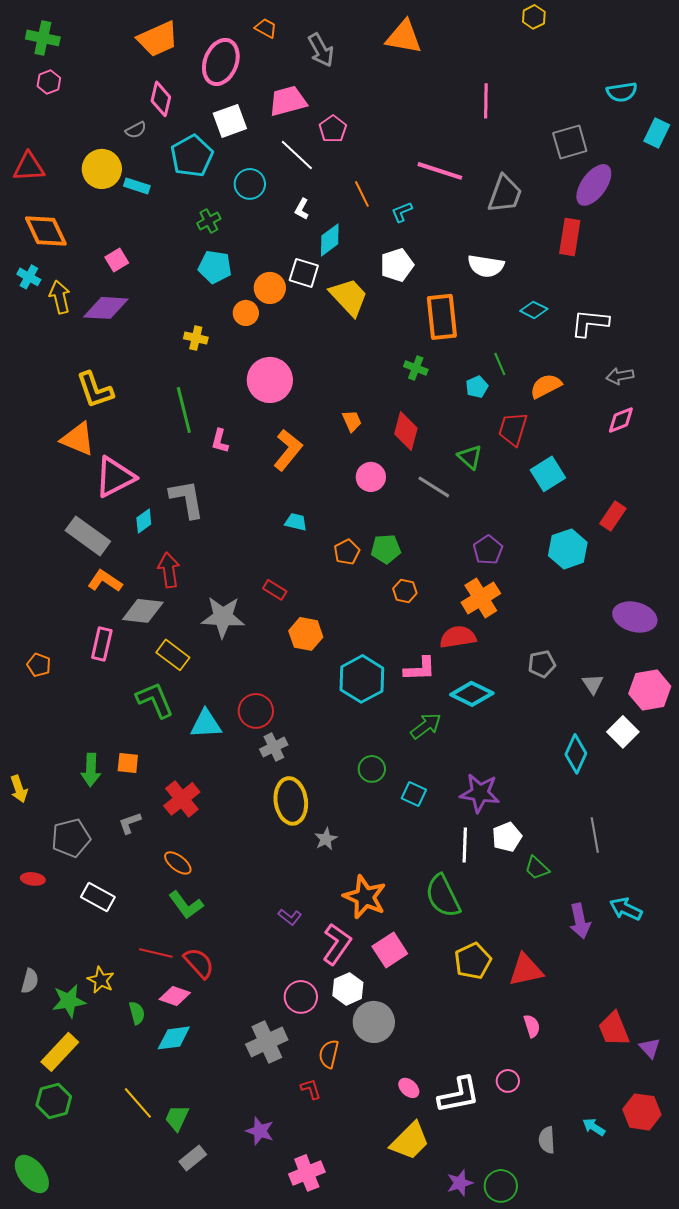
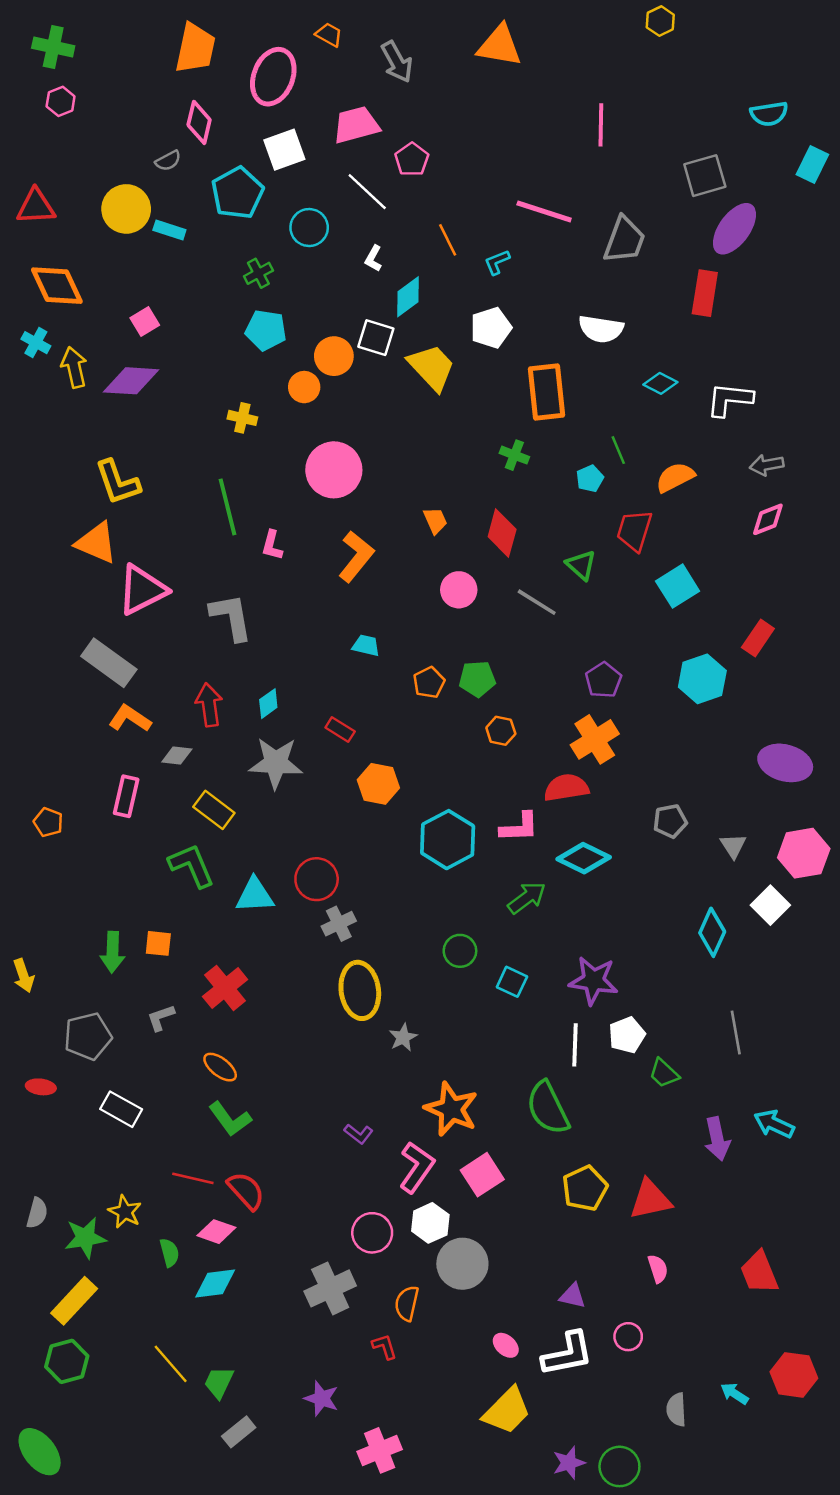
orange trapezoid: (158, 39) -> (195, 48), turned -54
cyan diamond: (144, 521) -> (268, 704), moved
gray diamond: (143, 611) -> (177, 756), size x0.6
purple triangle: (650, 1048) -> (572, 1296), moved, turned -35

